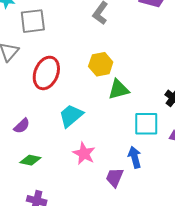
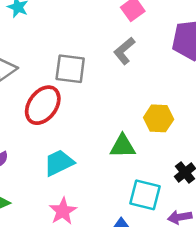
gray square: (33, 21) -> (70, 69), moved
yellow hexagon: (101, 64) -> (159, 118), moved

